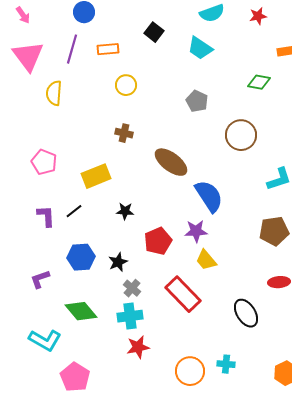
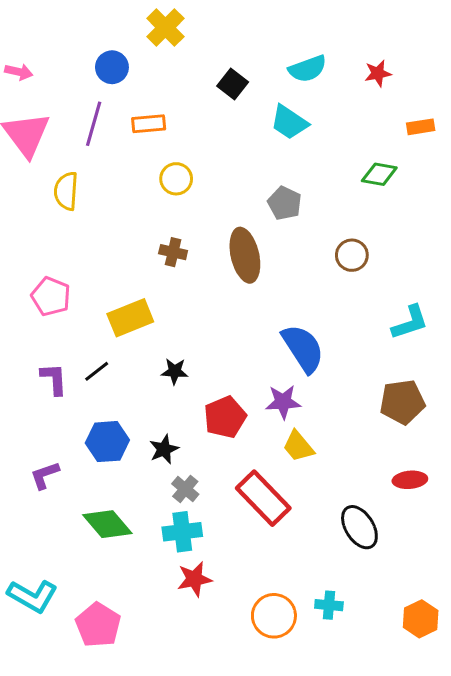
pink arrow: (23, 15) -> (19, 72), turned -42
black square: (154, 32) -> (233, 84), moved
brown circle: (241, 135) -> (352, 255), size x0.7
brown ellipse: (171, 162) -> (245, 255), moved, turned 40
cyan L-shape: (45, 340) -> (32, 596), moved

